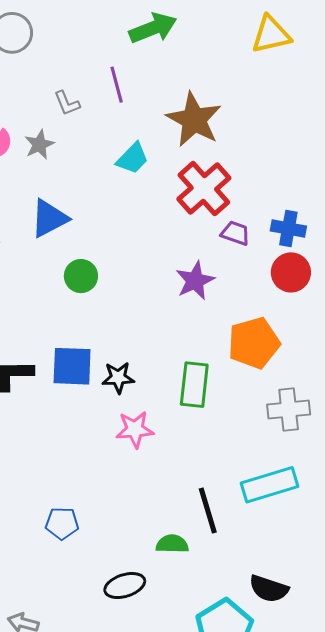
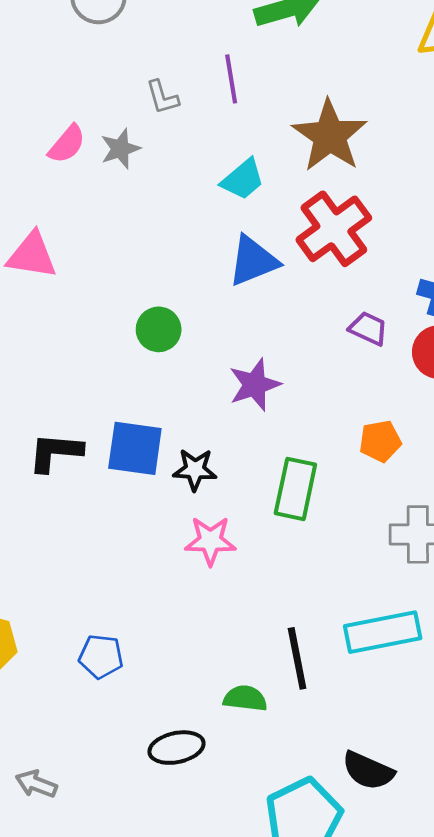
blue triangle: (49, 218) -> (253, 261), moved
purple trapezoid: (235, 233) -> (368, 329), moved
purple star: (195, 281) -> (255, 385), moved
orange pentagon: (254, 343) -> (380, 441), size x0.6

